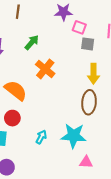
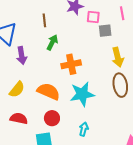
brown line: (18, 12) -> (44, 20), moved
orange cross: (45, 69) -> (71, 64), turned -36
cyan star: (74, 136) -> (82, 94), moved

